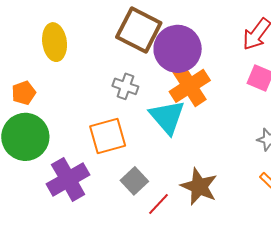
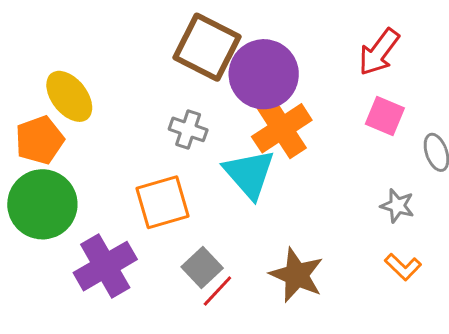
yellow ellipse: (55, 42) -> (69, 96), moved, turned -30
orange pentagon: (24, 93) -> (40, 140), size x1.4
red line: (158, 204) -> (217, 291), moved

